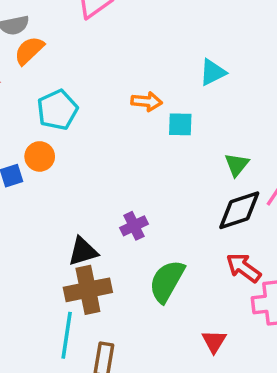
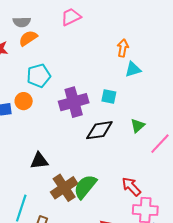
orange arrow: (147, 101) -> (123, 48), moved, turned -96
black diamond: (239, 210) -> (99, 130), moved
purple cross: (134, 226) -> (74, 102), moved, size x1.8
brown cross: (88, 290) -> (64, 188), moved, turned -32

